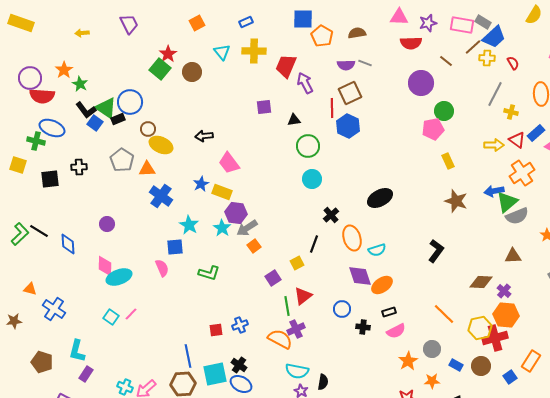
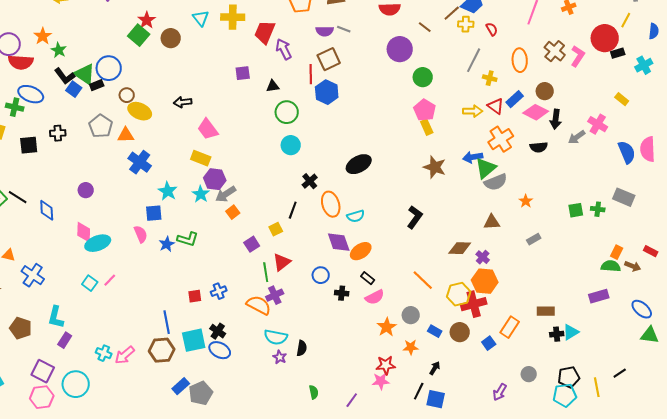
pink pentagon: (433, 129) -> (425, 110), moved, turned -30
blue star: (201, 184) -> (167, 244), moved
black rectangle: (389, 312) -> (368, 278), turned 56

